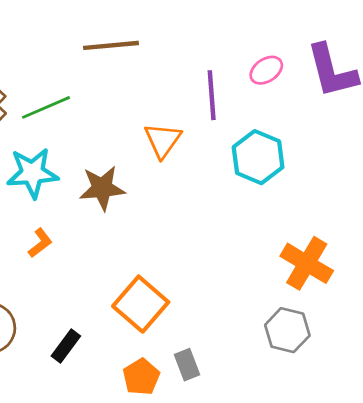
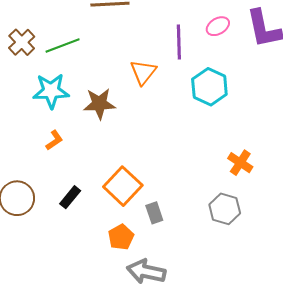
orange cross: (307, 263) -> (240, 163), size x0.7
black rectangle: (66, 346) -> (70, 197), moved
gray rectangle: (187, 365) -> (154, 213), moved

